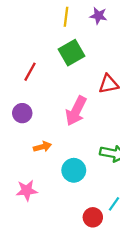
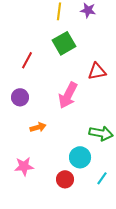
cyan circle: (74, 170) -> (80, 157), moved
red circle: (93, 217) -> (65, 179), moved

